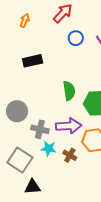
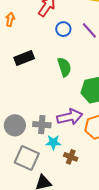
green semicircle: (69, 91) -> (64, 67), moved
gray circle: (17, 111) -> (15, 125), moved
brown cross: (70, 155) -> (71, 157), moved

